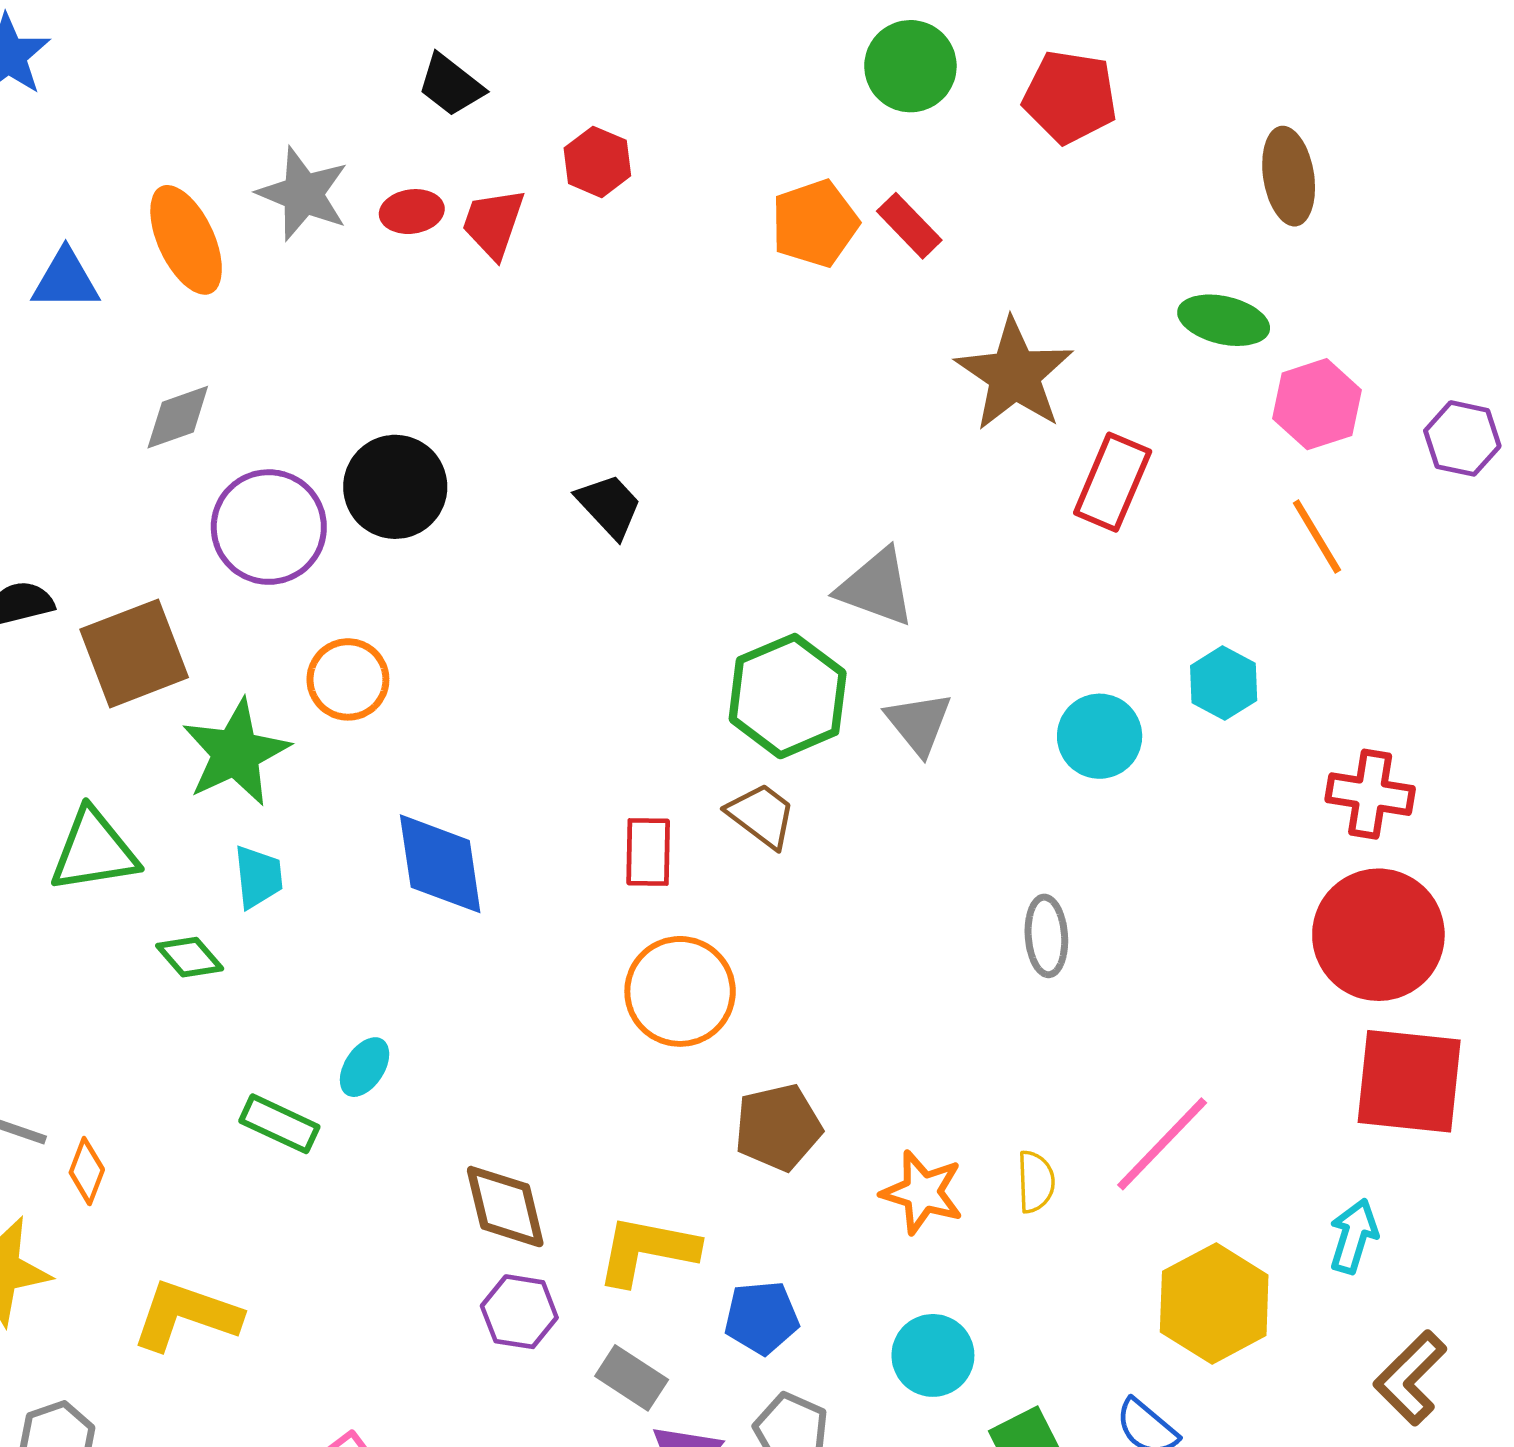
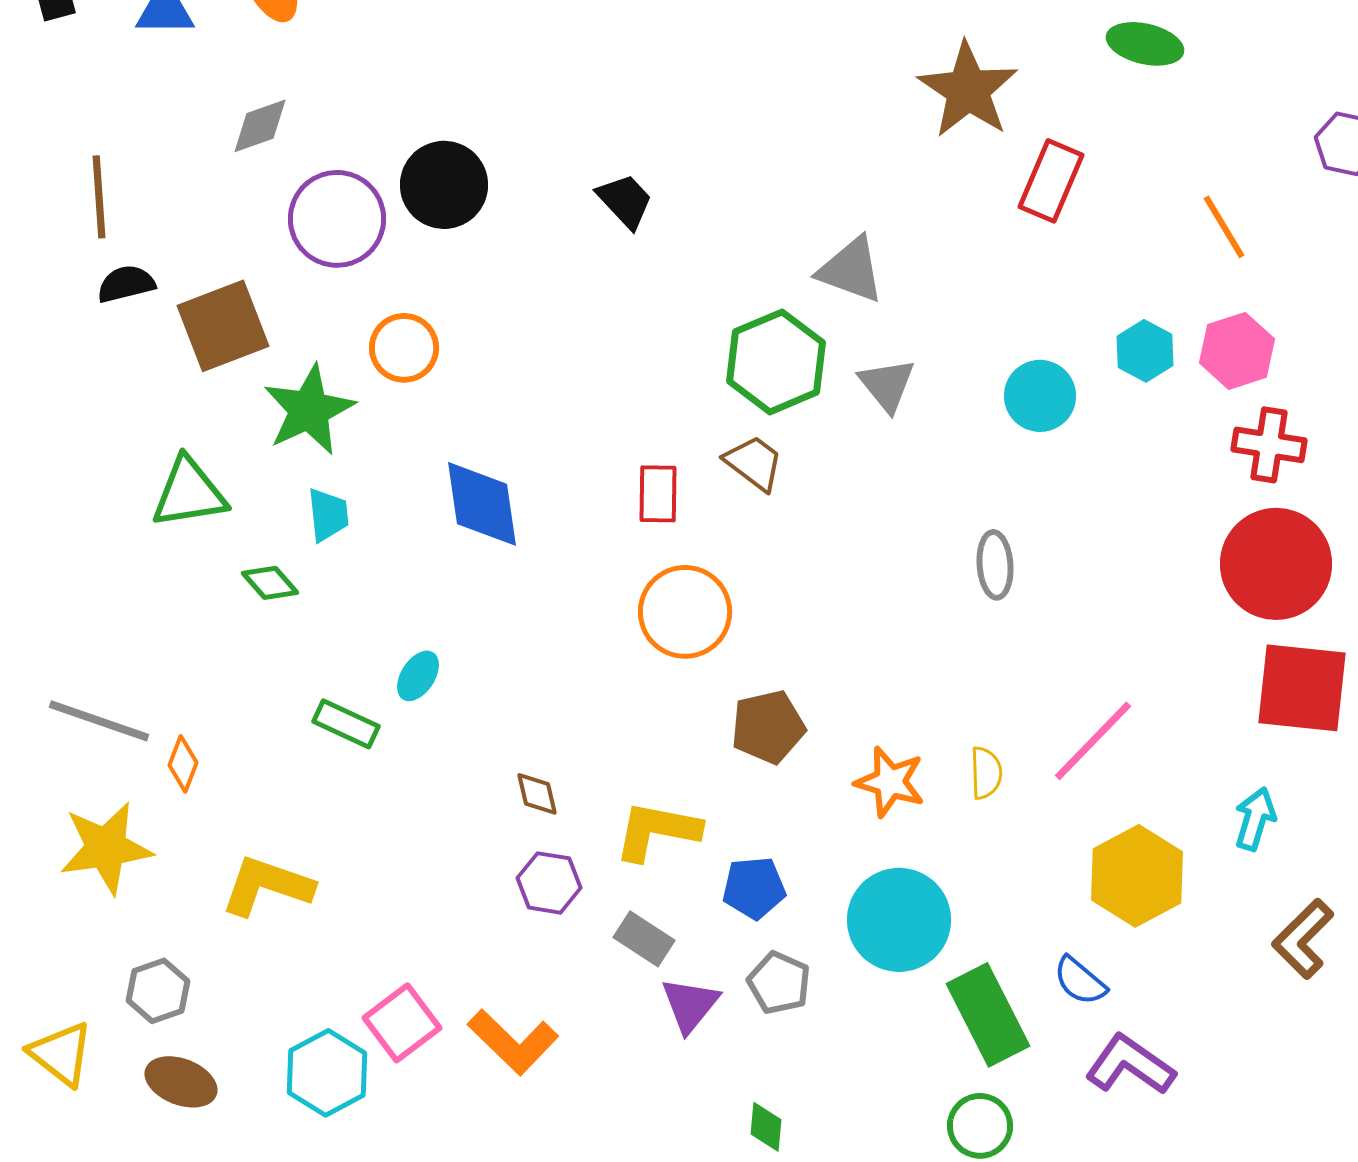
pink hexagon: (1317, 404) -> (1237, 351), moved
brown diamond: (505, 1207) -> (537, 794), size x0.6
cyan circle: (933, 1355) -> (899, 920), size x1.5

